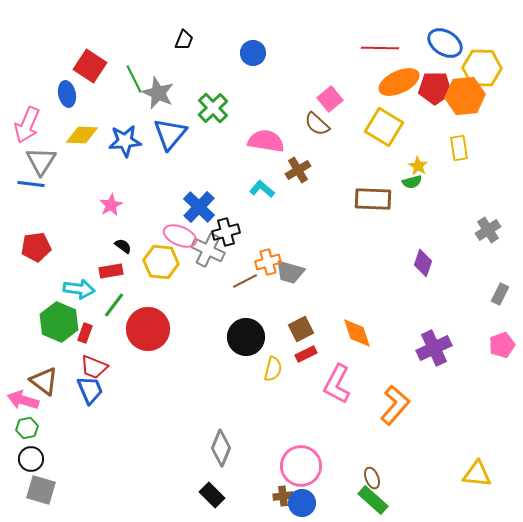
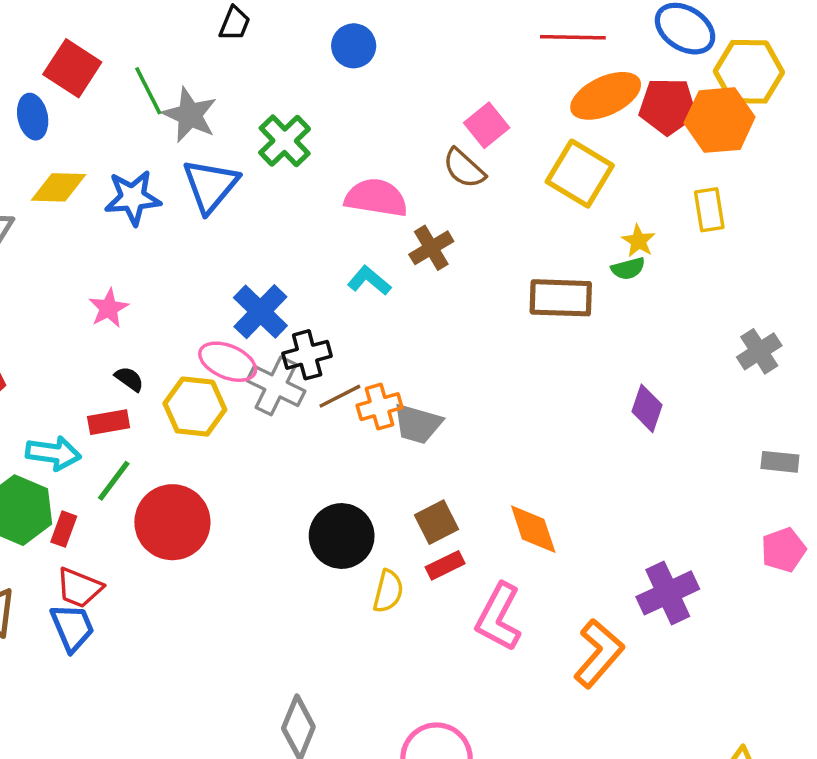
brown line: (245, 281) -> (340, 396), moved
gray rectangle: (500, 294) -> (780, 462), turned 70
purple cross: (434, 348) -> (668, 593), moved

